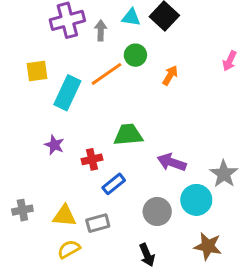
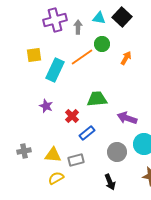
red cross: (92, 159) -> (72, 116), turned -32

